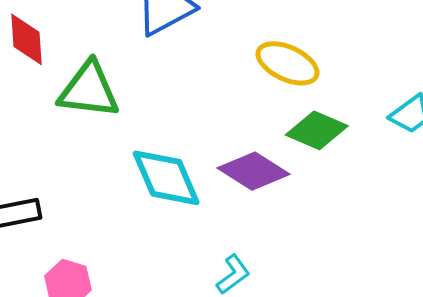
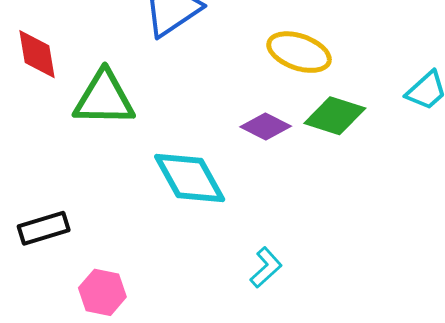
purple diamond: (254, 171) -> (266, 126), moved, size x0.7

